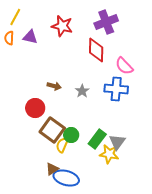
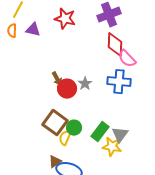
red diamond: (96, 50) -> (115, 45), moved
brown arrow: (54, 86) -> (57, 79), turned 48
red circle: (35, 108) -> (67, 89), moved

